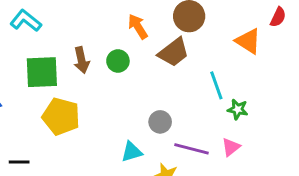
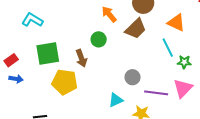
orange triangle: (248, 41) -> (176, 23), moved
brown arrow: (82, 60) -> (81, 58), moved
pink triangle: (231, 147) -> (183, 88), size x1.5

